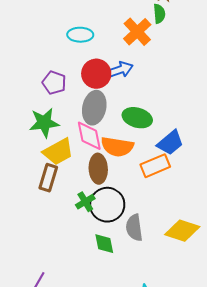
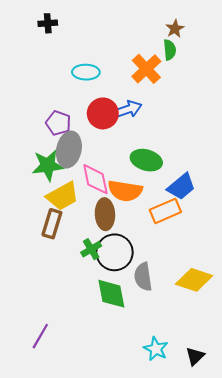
gray ellipse: (94, 108) -> (69, 149), moved
green diamond: (104, 244) -> (111, 294), size x1.4

